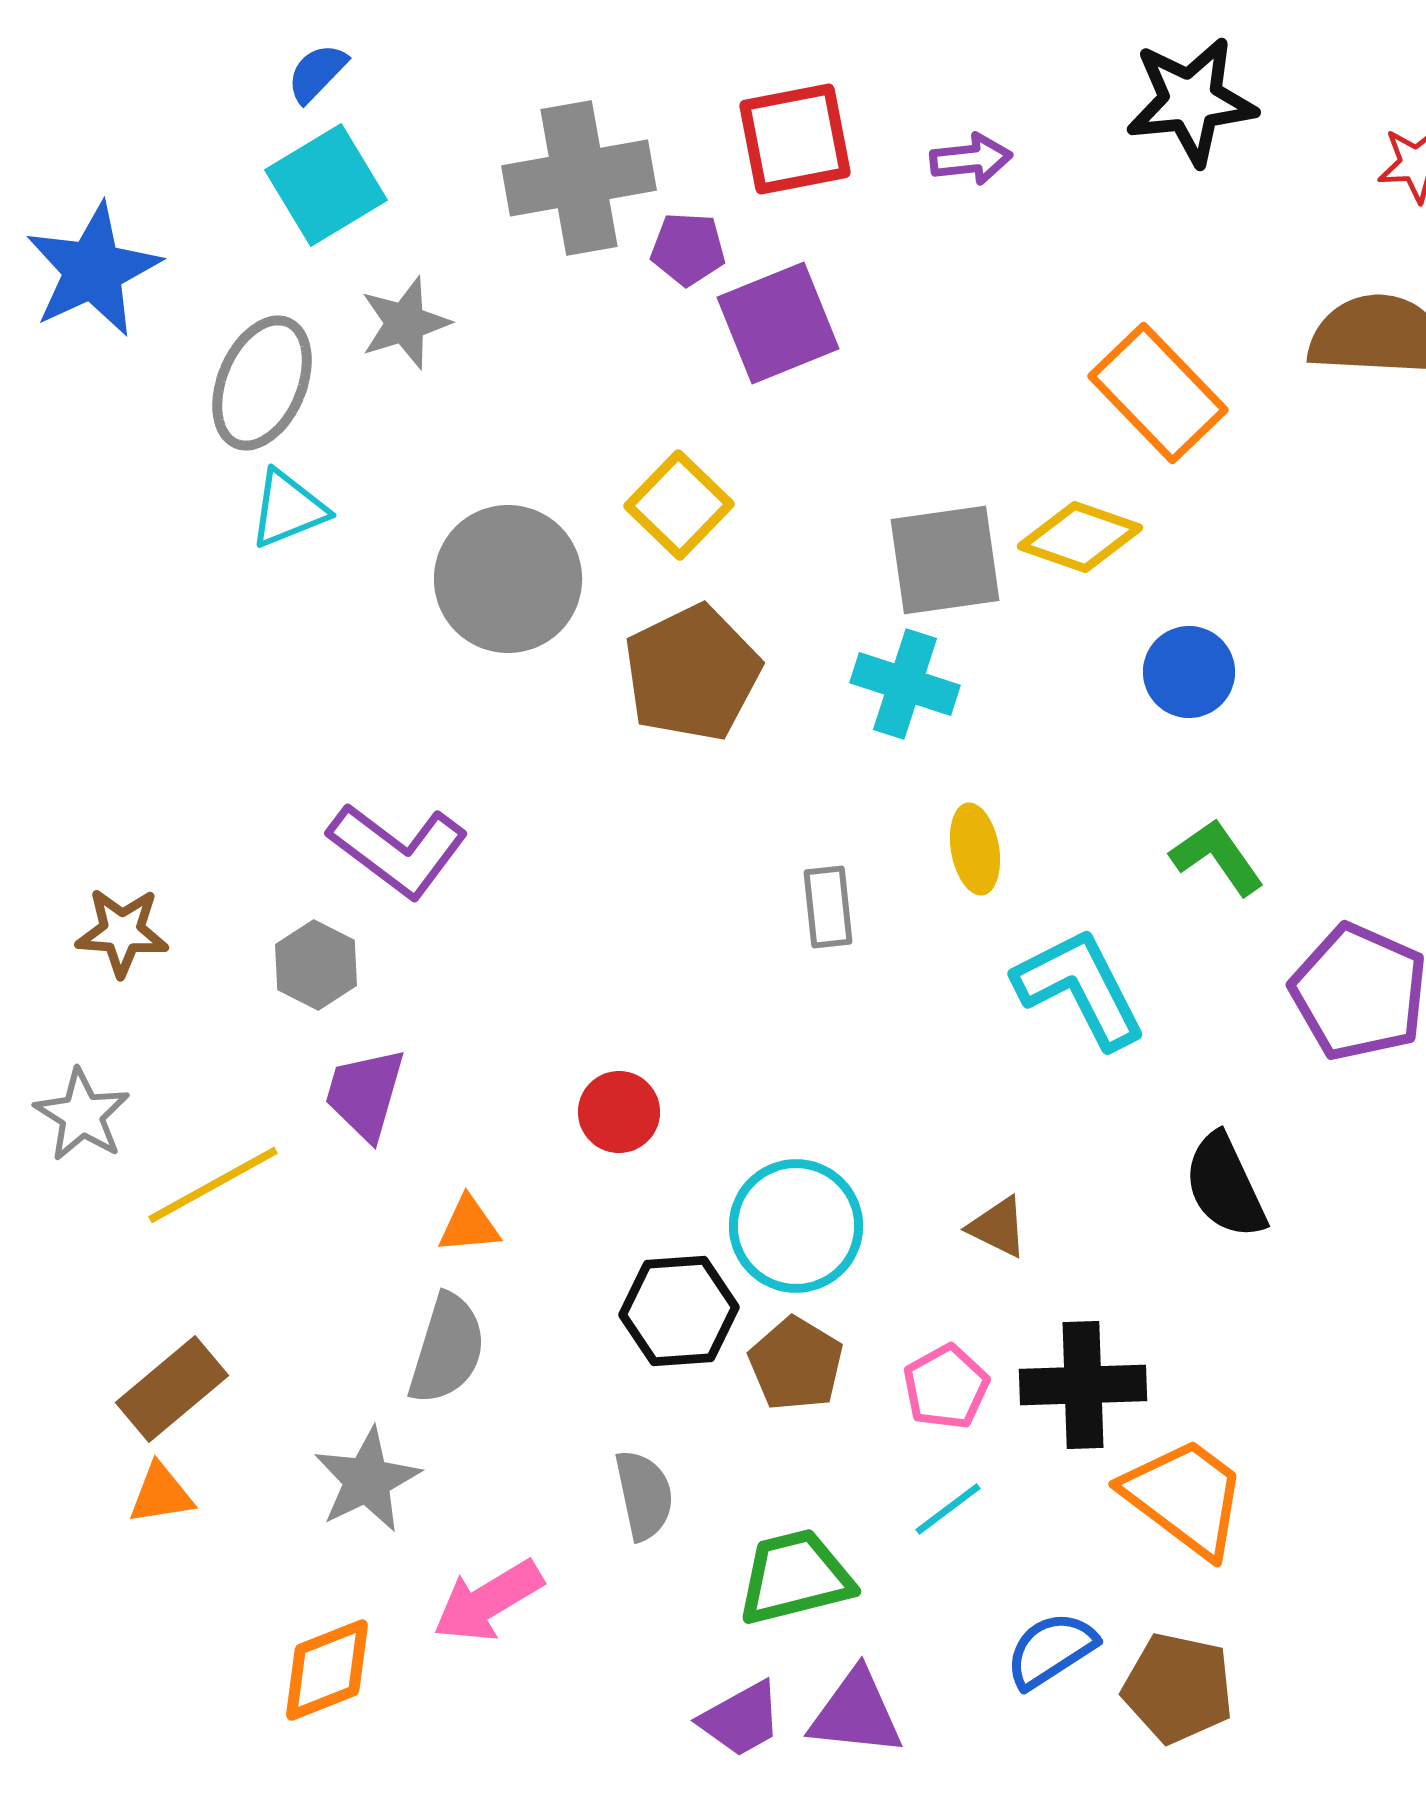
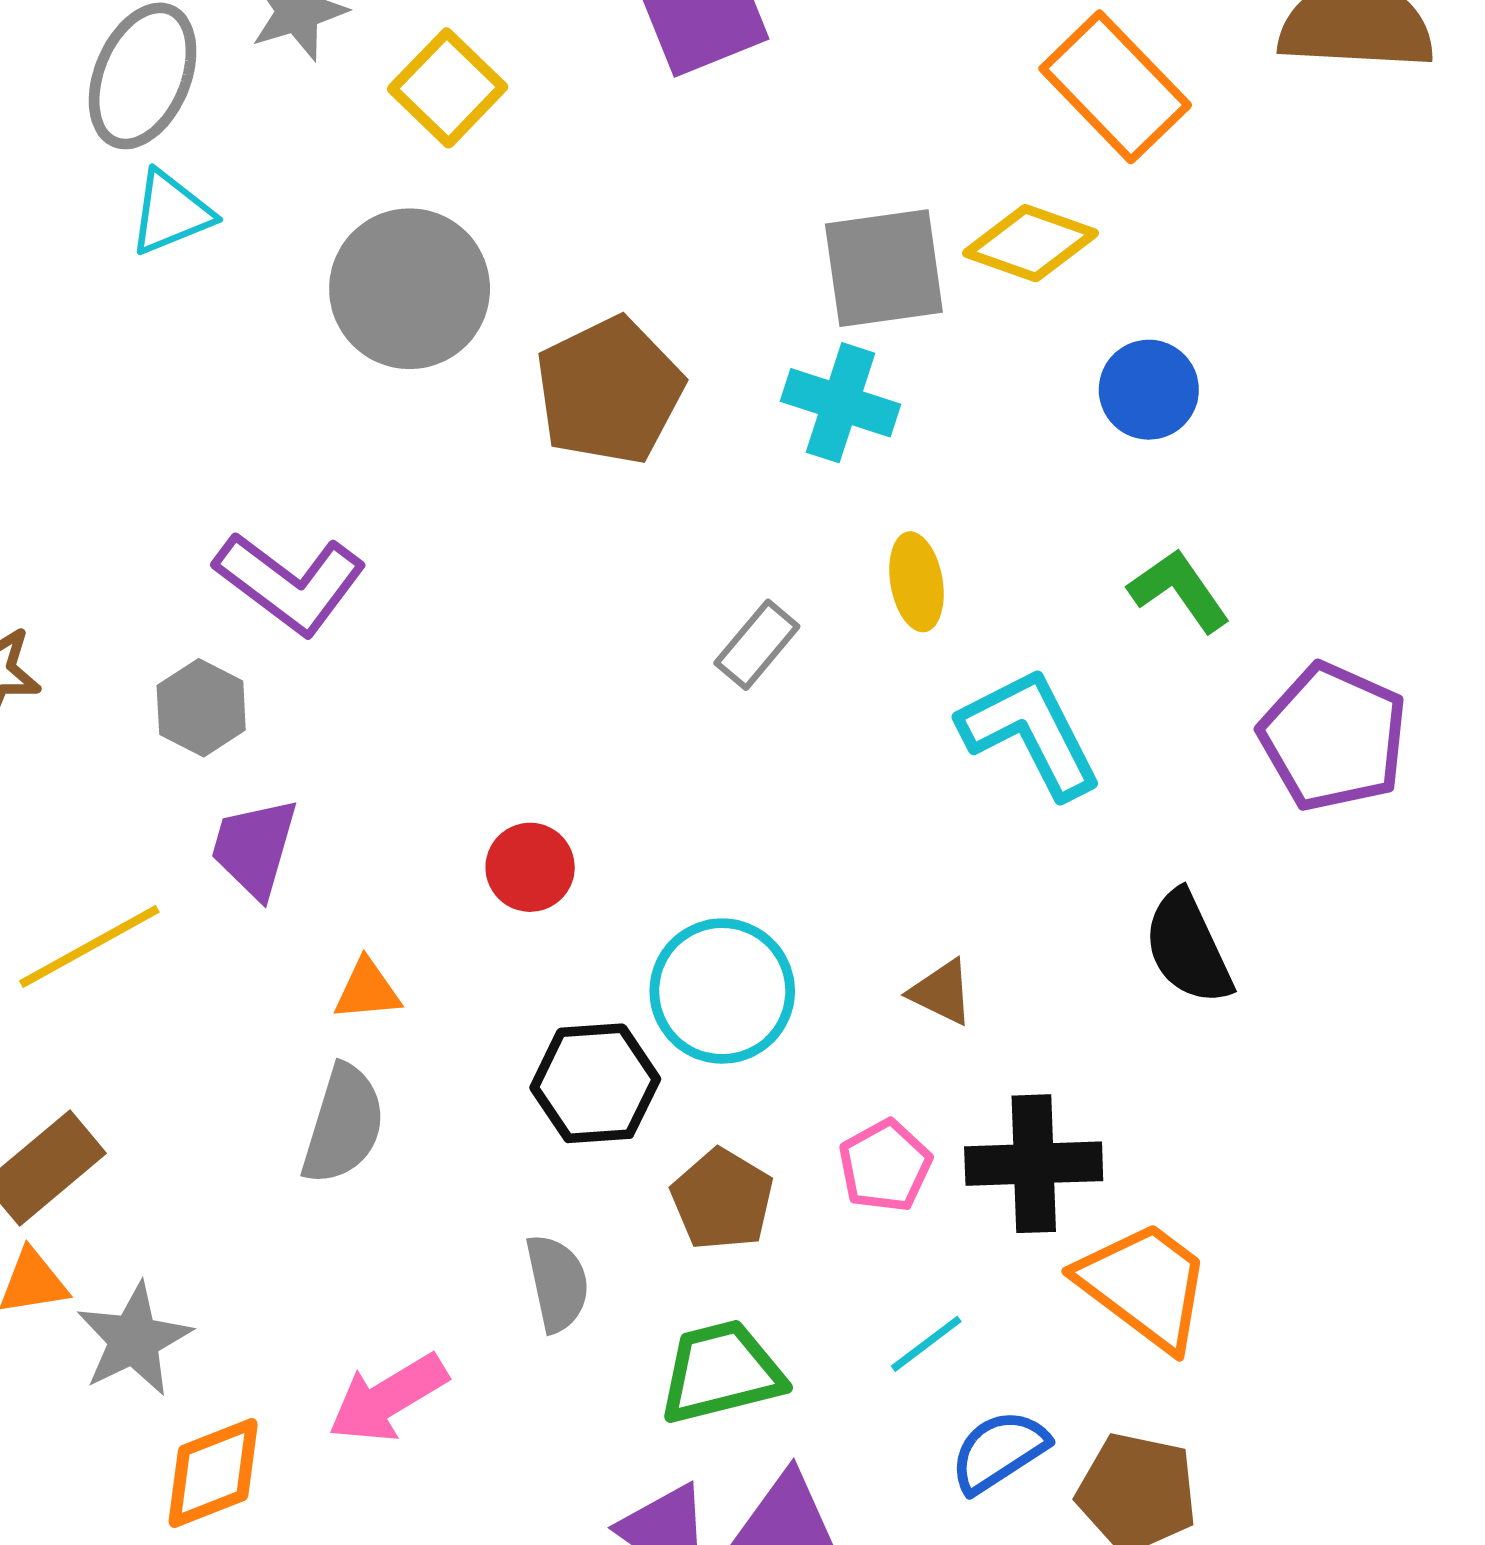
yellow square: (679, 505) -> (448, 88), moved
gray rectangle: (828, 907) -> (757, 645), turned 46
brown pentagon: (796, 1364) -> (722, 1199), moved
gray star: (367, 1480) -> (134, 1340), moved
cyan line: (948, 1509) -> (926, 1344), moved

